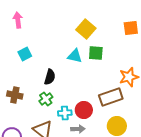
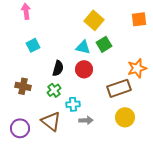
green square: (96, 53) -> (104, 44), turned -35
red circle: (84, 110) -> (84, 69), moved

